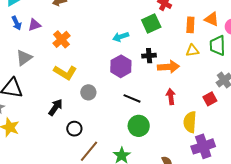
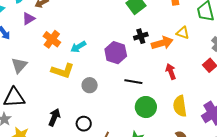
purple triangle: (34, 25) -> (29, 19), moved
cyan arrow: (121, 37) -> (78, 47), moved
yellow triangle: (192, 50) -> (183, 33), moved, turned 40
black arrow: (56, 107) -> (54, 117), moved
yellow semicircle: (190, 122) -> (180, 106), moved

